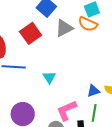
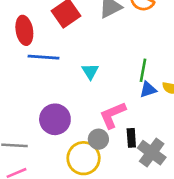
green line: (94, 113) -> (143, 70), moved

